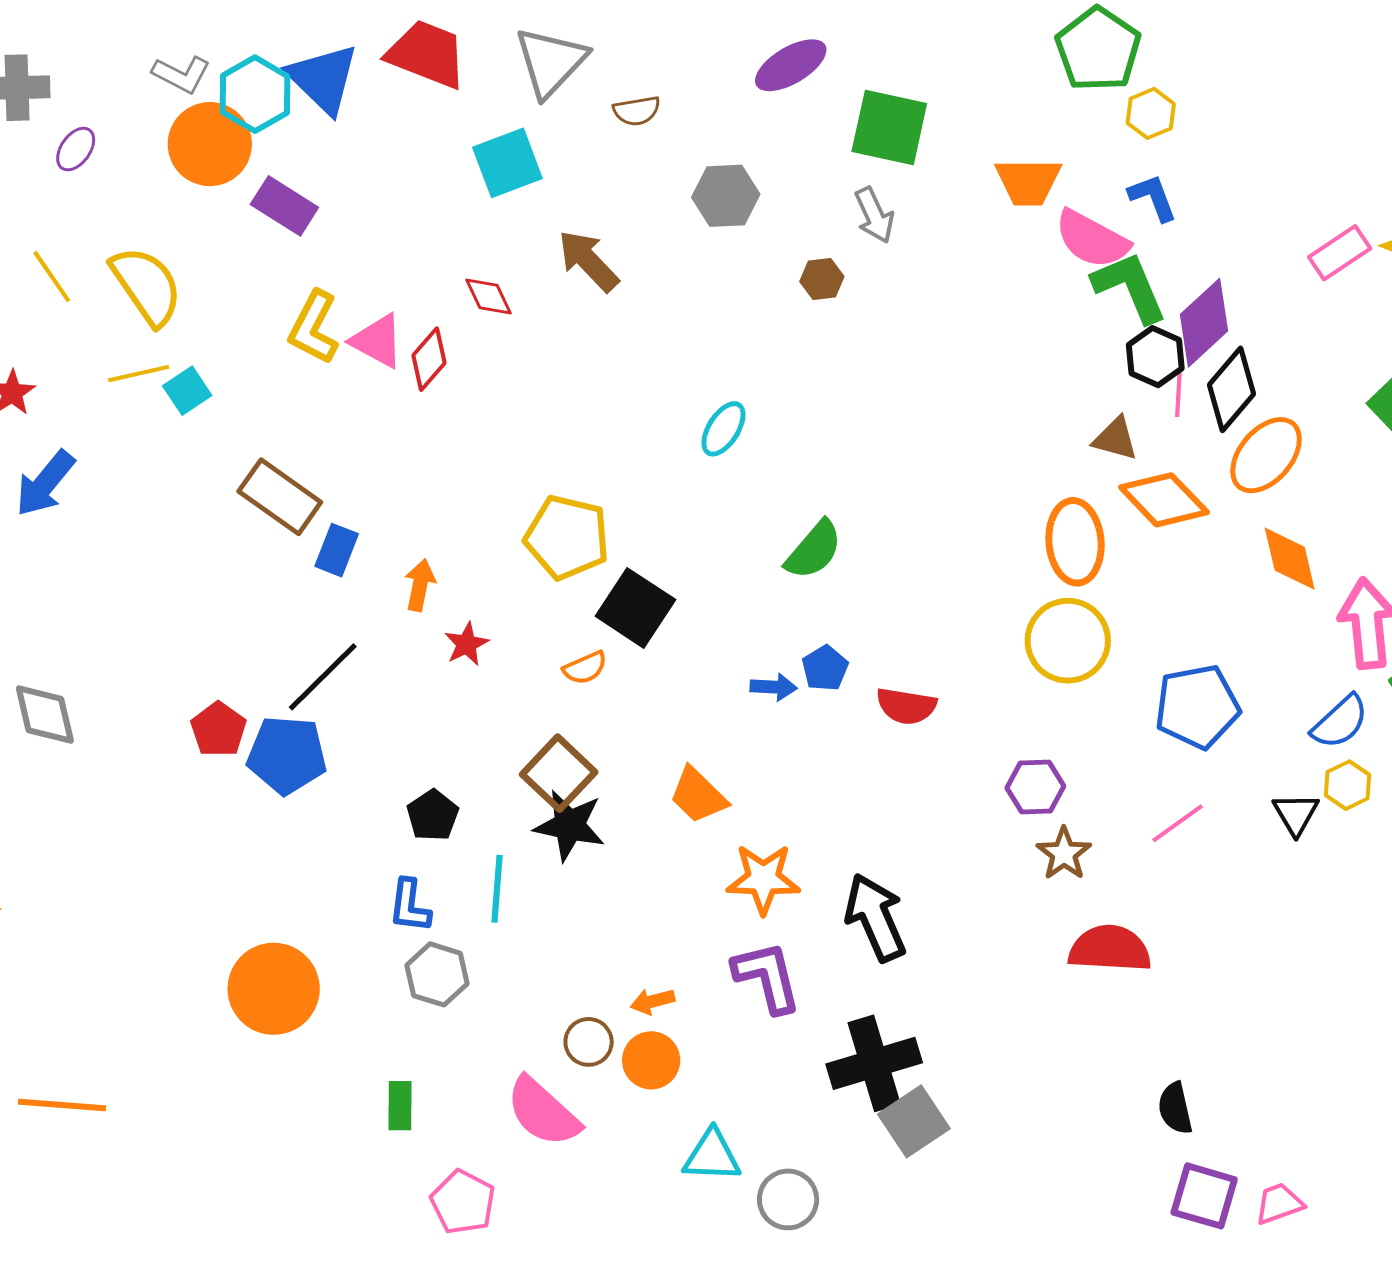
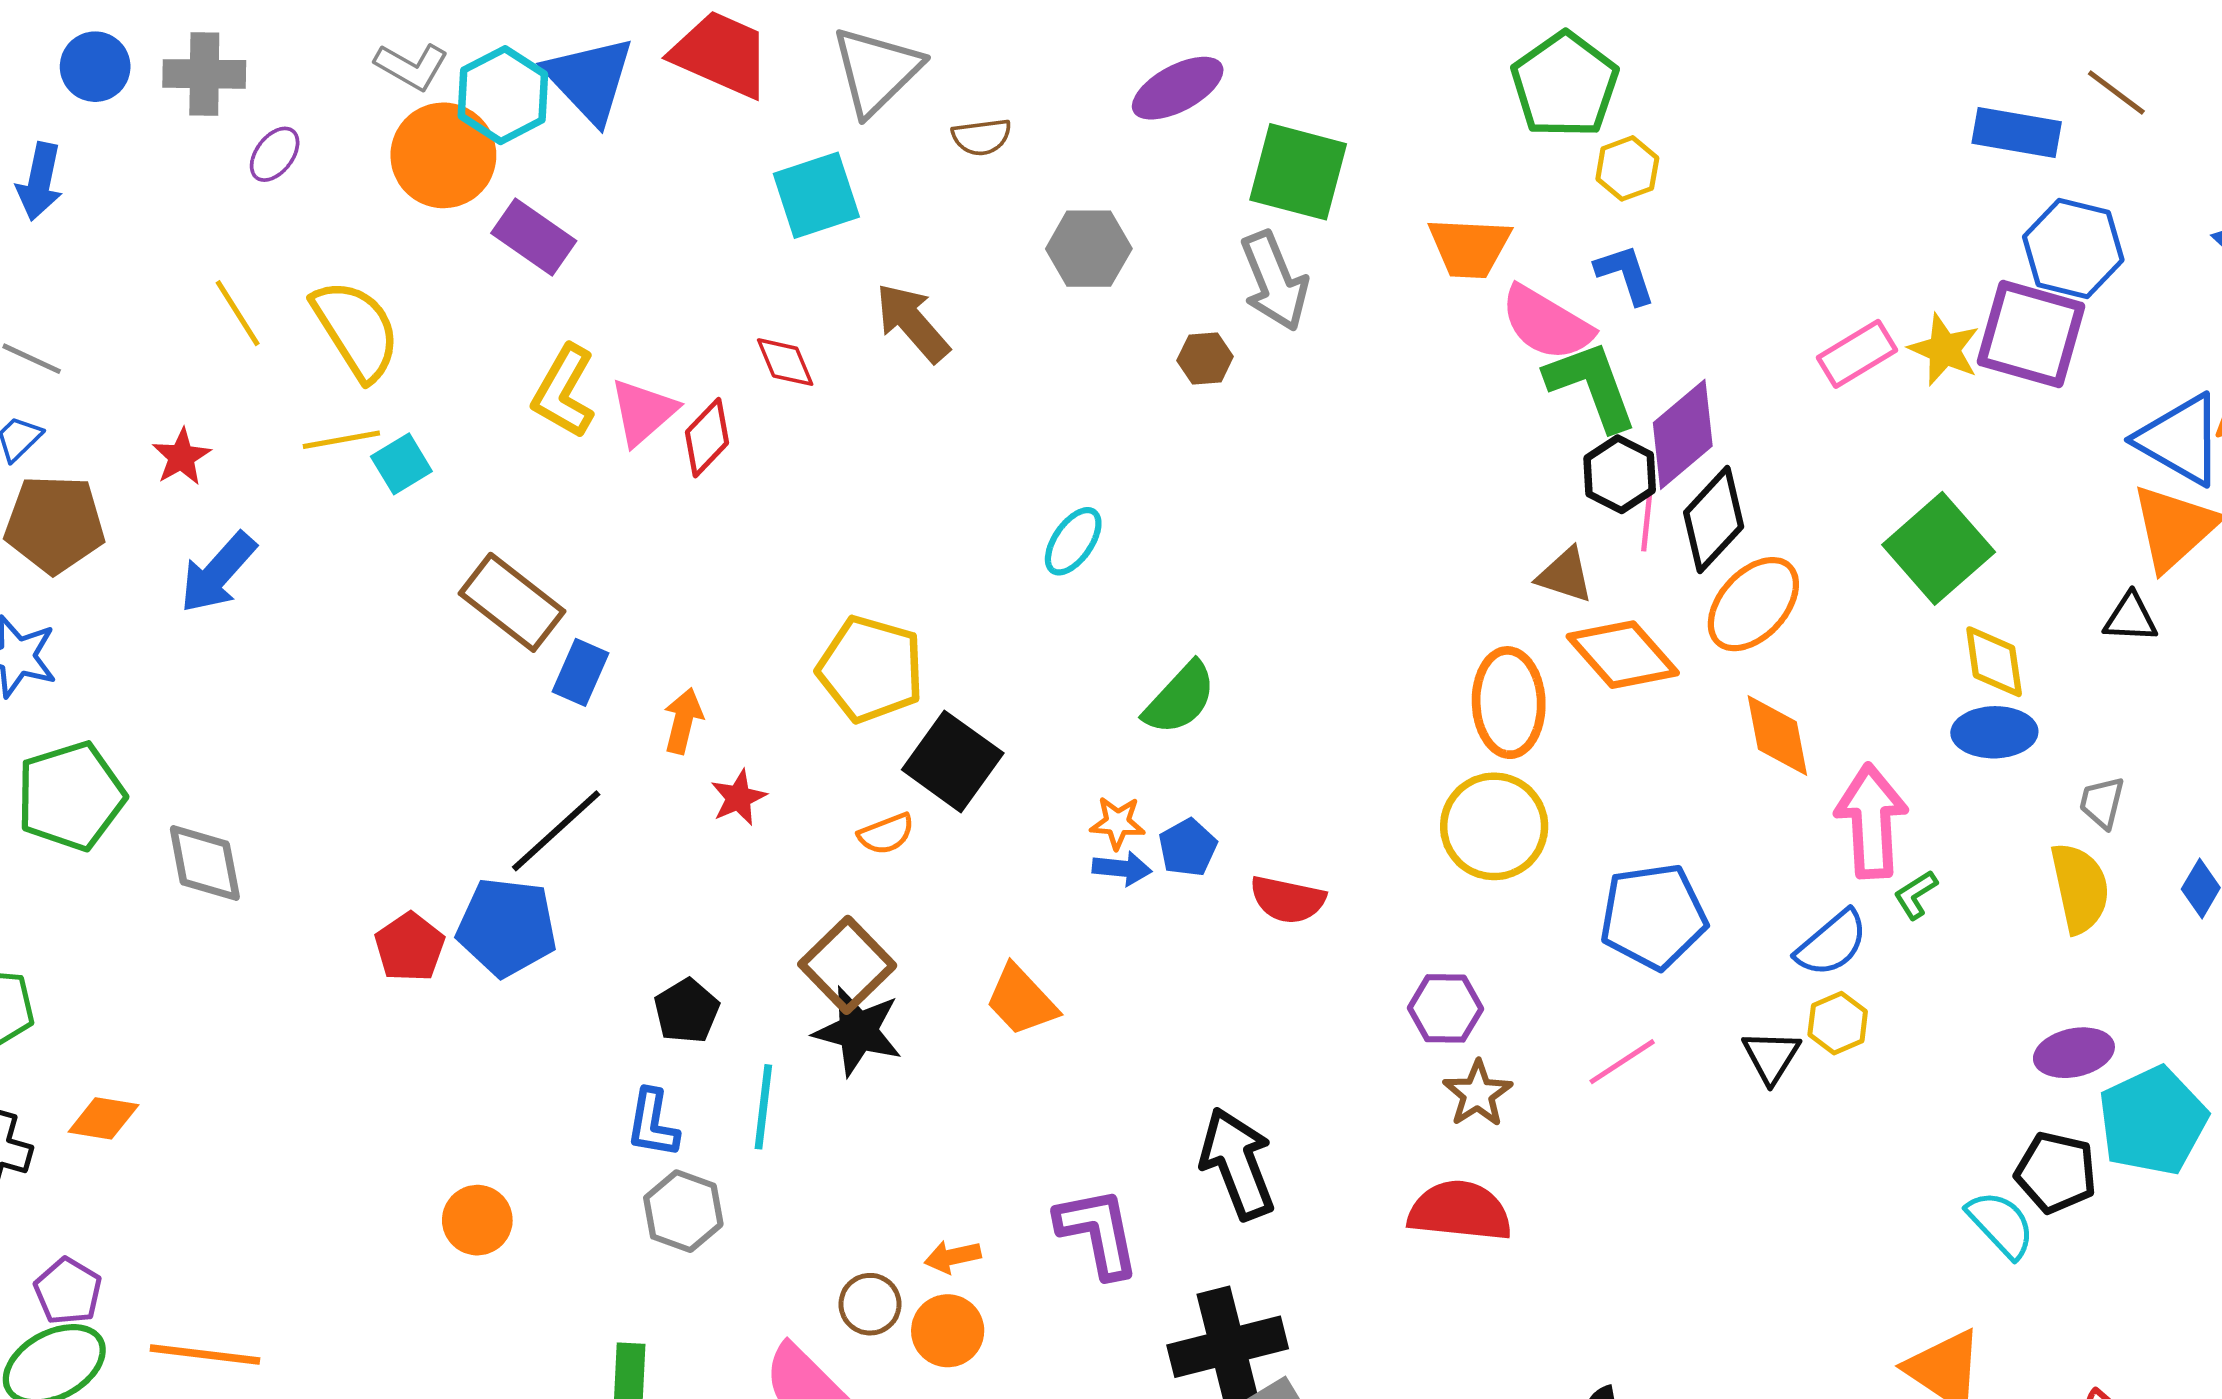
gray arrow: (874, 215) -> (1274, 281), size x1.4
pink triangle: (377, 341) -> (643, 412), turned 48
red pentagon: (219, 729) -> (410, 947), moved
orange star: (763, 879) -> (1117, 823), moved, size x0.6
red semicircle: (1110, 949) -> (1460, 1211), moved
orange circle: (274, 989) -> (477, 1220), size x0.6

